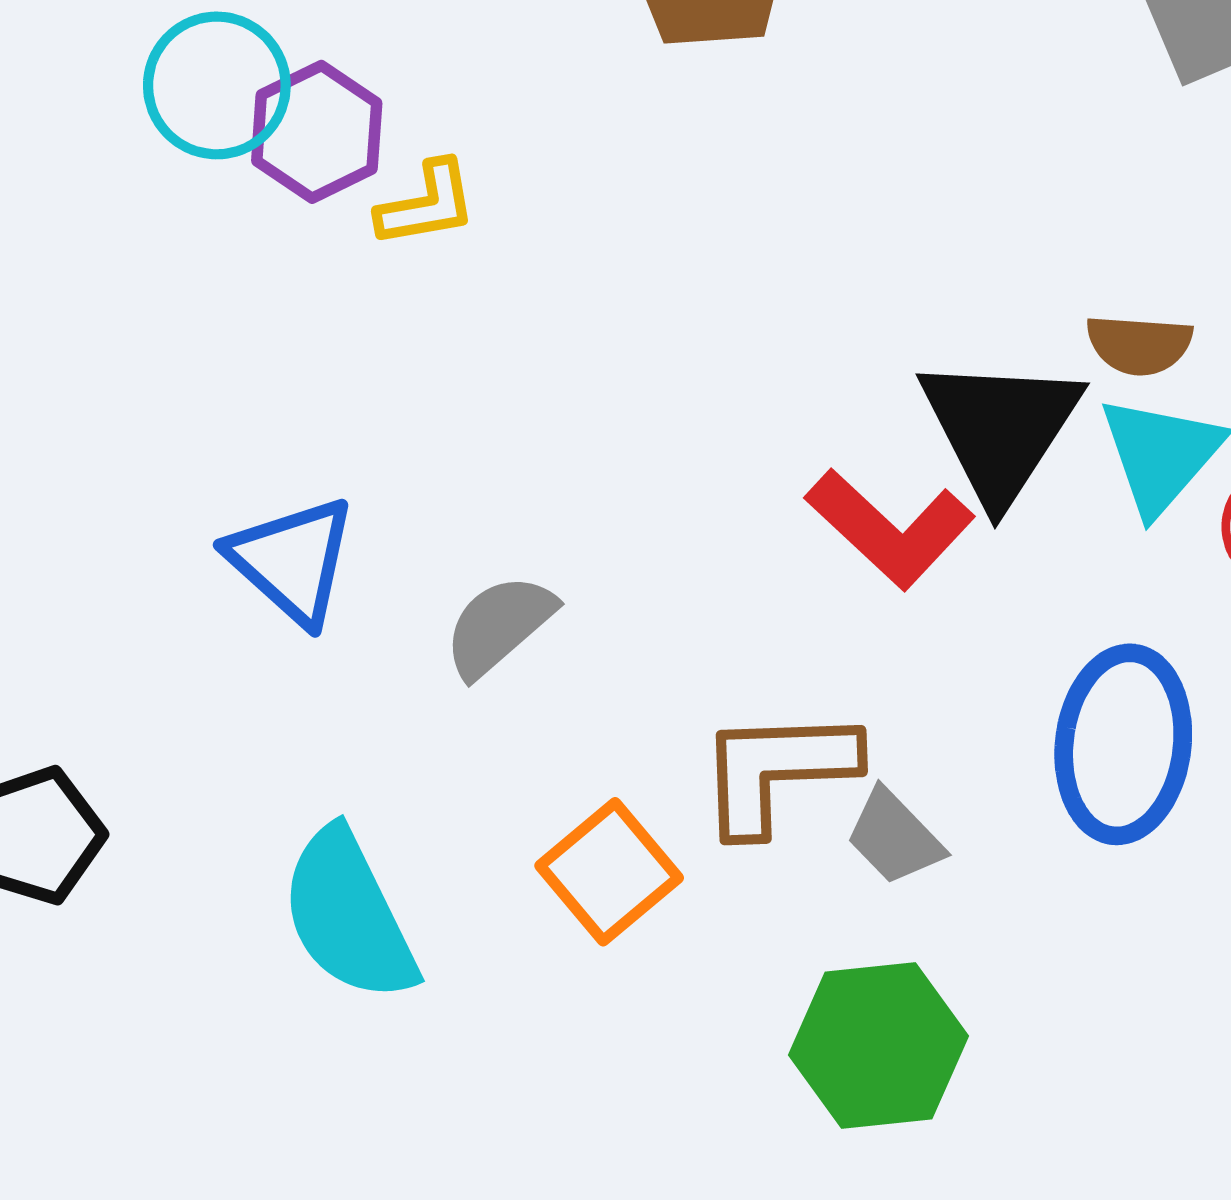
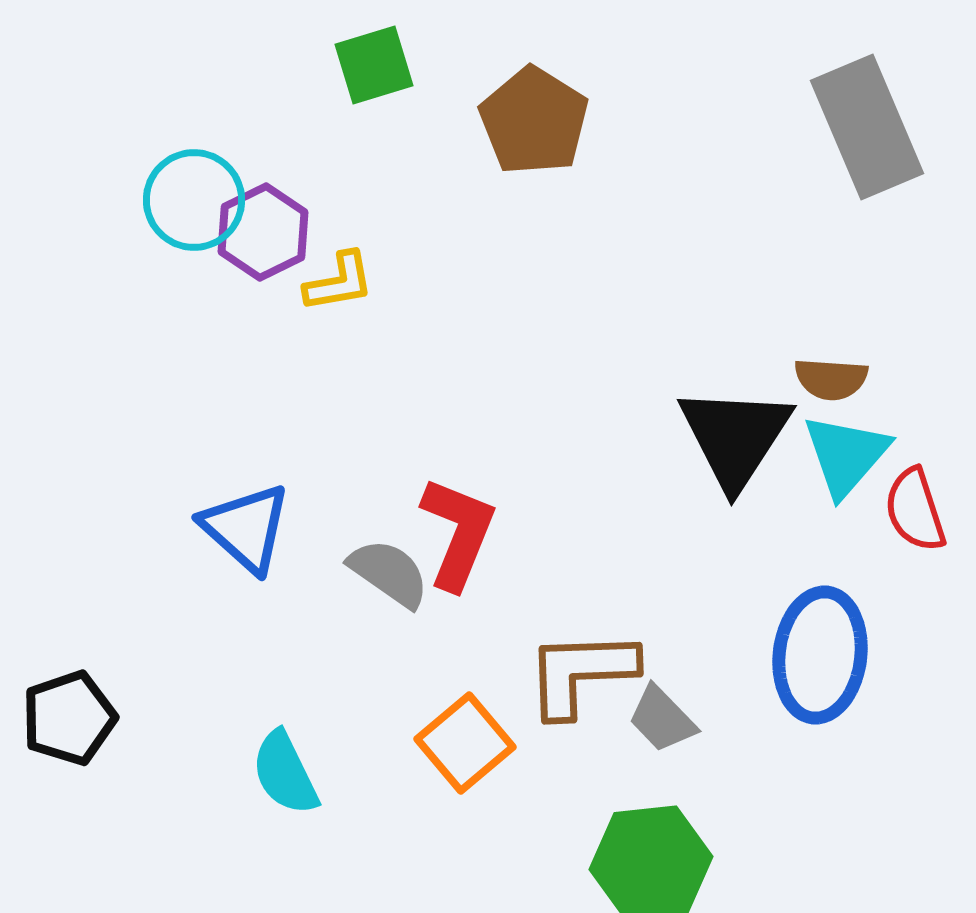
red L-shape: (890, 529) -> (458, 533), moved, turned -111
gray semicircle: (499, 626) -> (389, 573), turned 76
cyan semicircle: (349, 915) -> (285, 773), size x0.7

